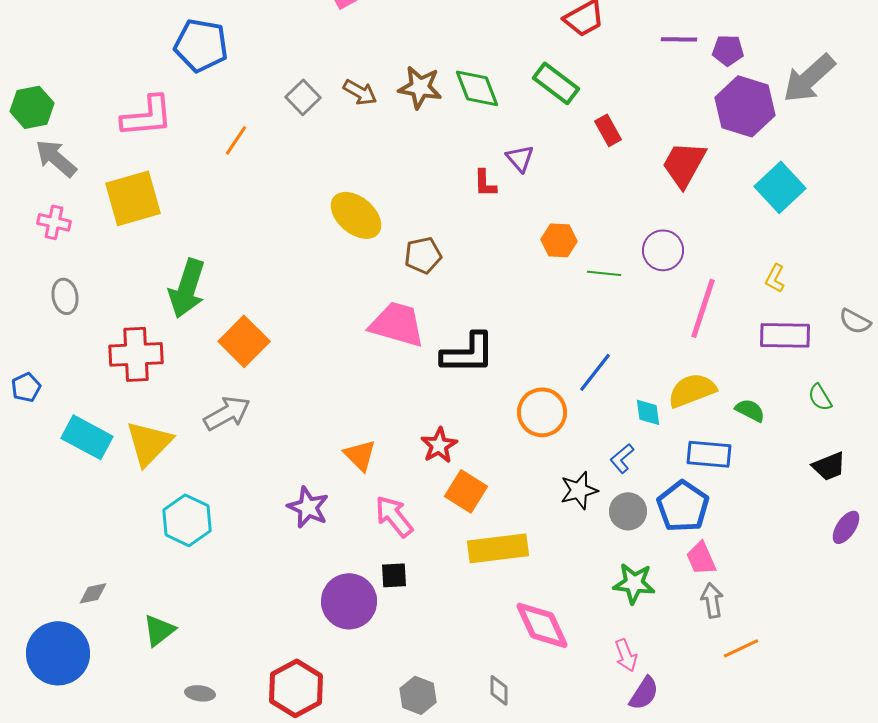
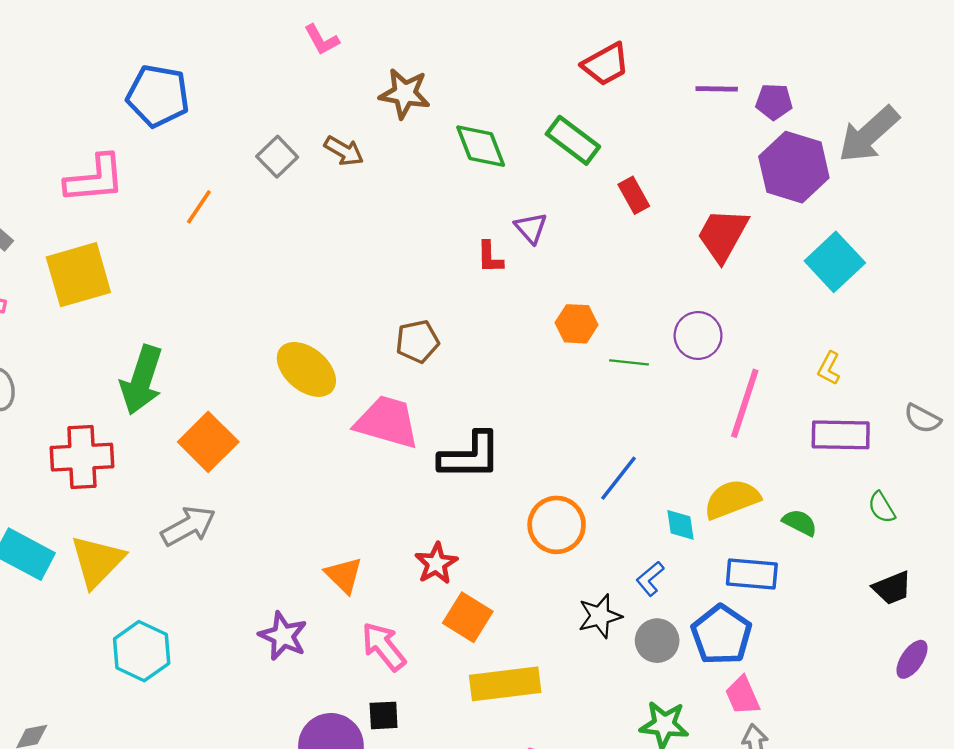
brown star: (420, 87) -> (405, 94), moved
yellow ellipse: (356, 215) -> (306, 369), moved

